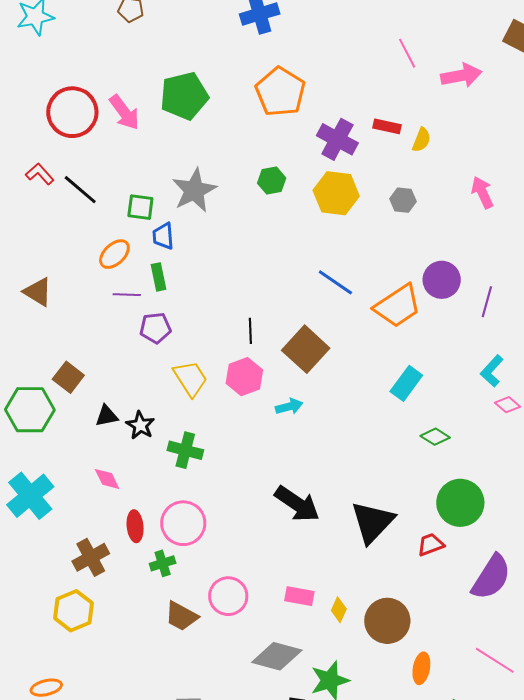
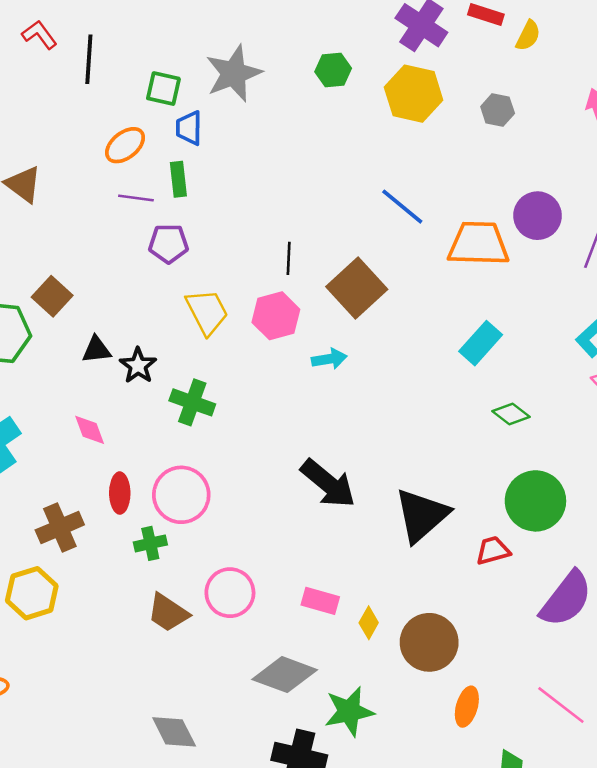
black line: (80, 190) -> (89, 59), turned 48
orange trapezoid: (398, 306) -> (478, 244), turned -150

